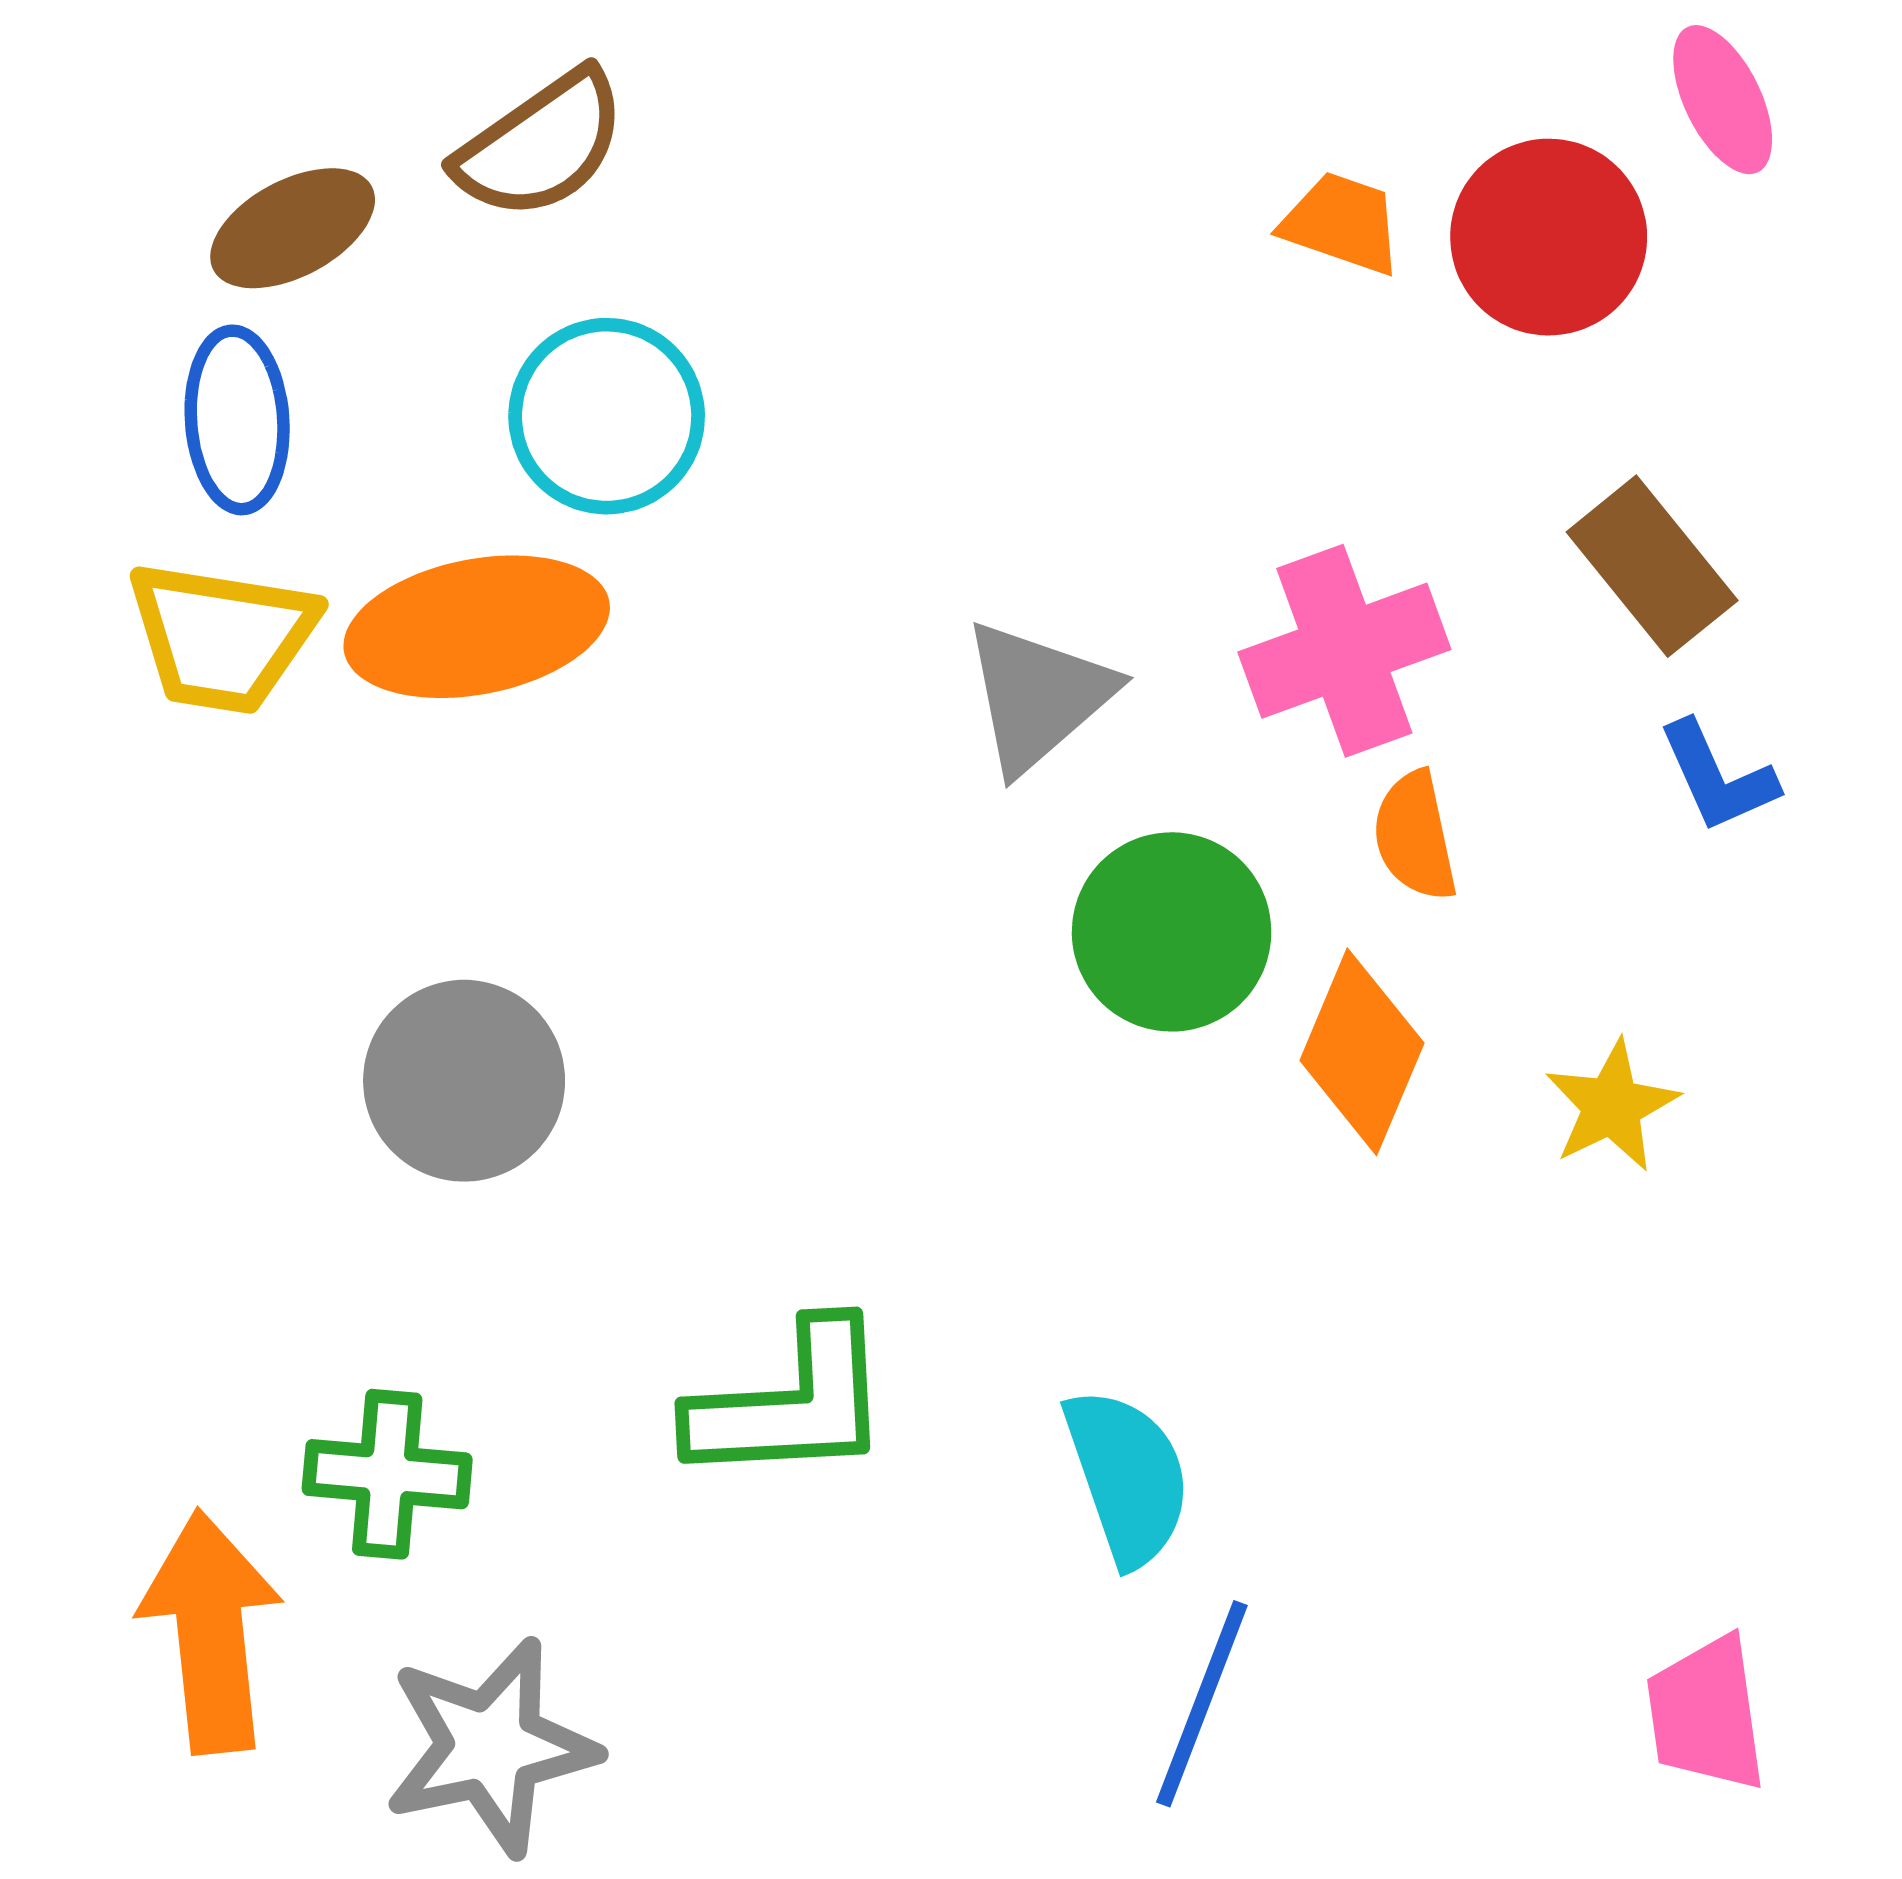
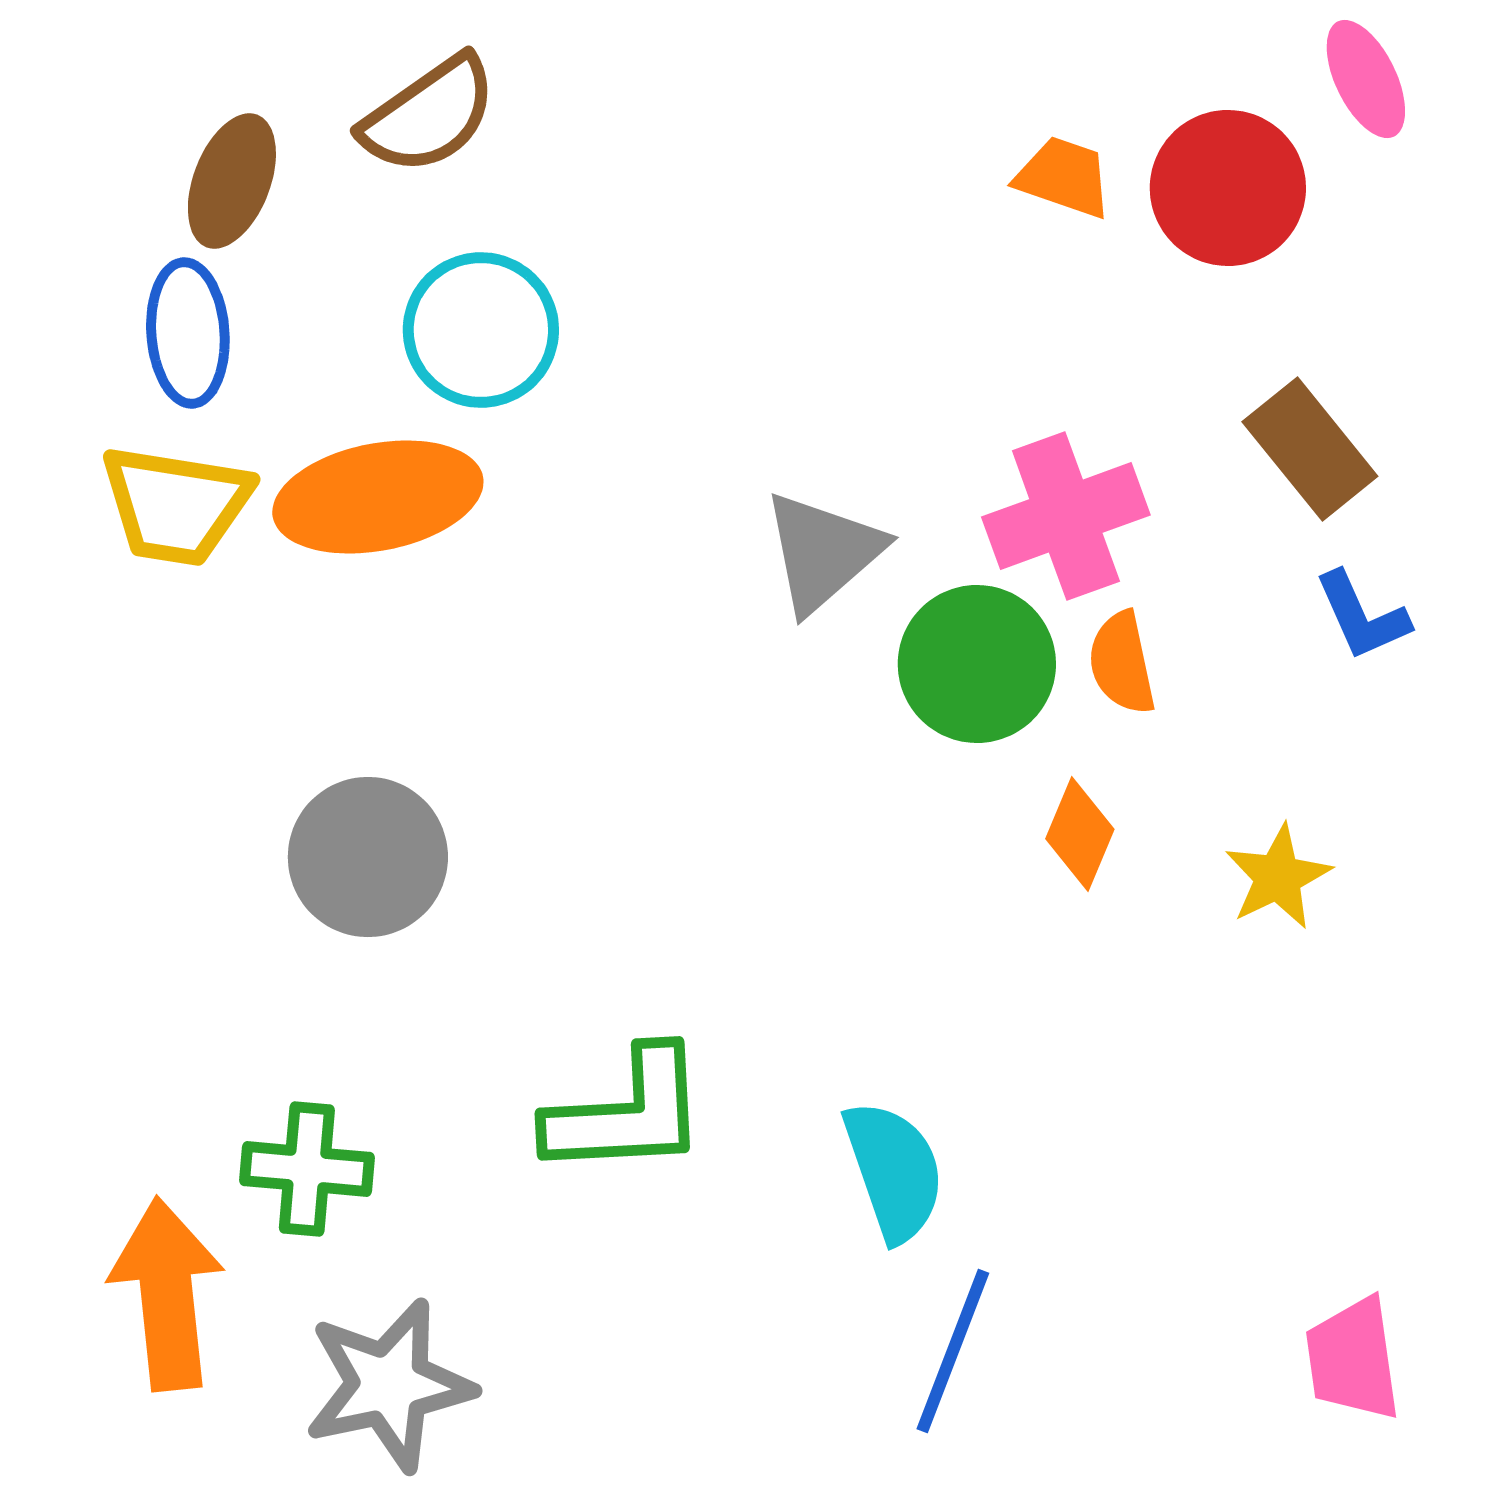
brown ellipse: (293, 228) -> (232, 181), turned -41
green circle: (1172, 932) -> (977, 664), moved
orange diamond: (1362, 1052) -> (1080, 834), size x0.7

